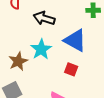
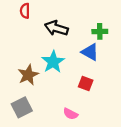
green cross: (93, 10) -> (100, 31), moved
blue triangle: (75, 40) -> (90, 52), size x0.7

